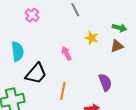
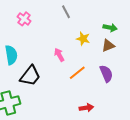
purple semicircle: (105, 82) -> (106, 74), moved
orange line: (63, 91) -> (77, 73), moved, turned 42

